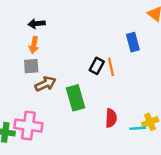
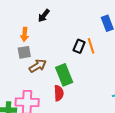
black arrow: (37, 24) -> (44, 16), moved, turned -40
red semicircle: (111, 118) -> (59, 93), moved

